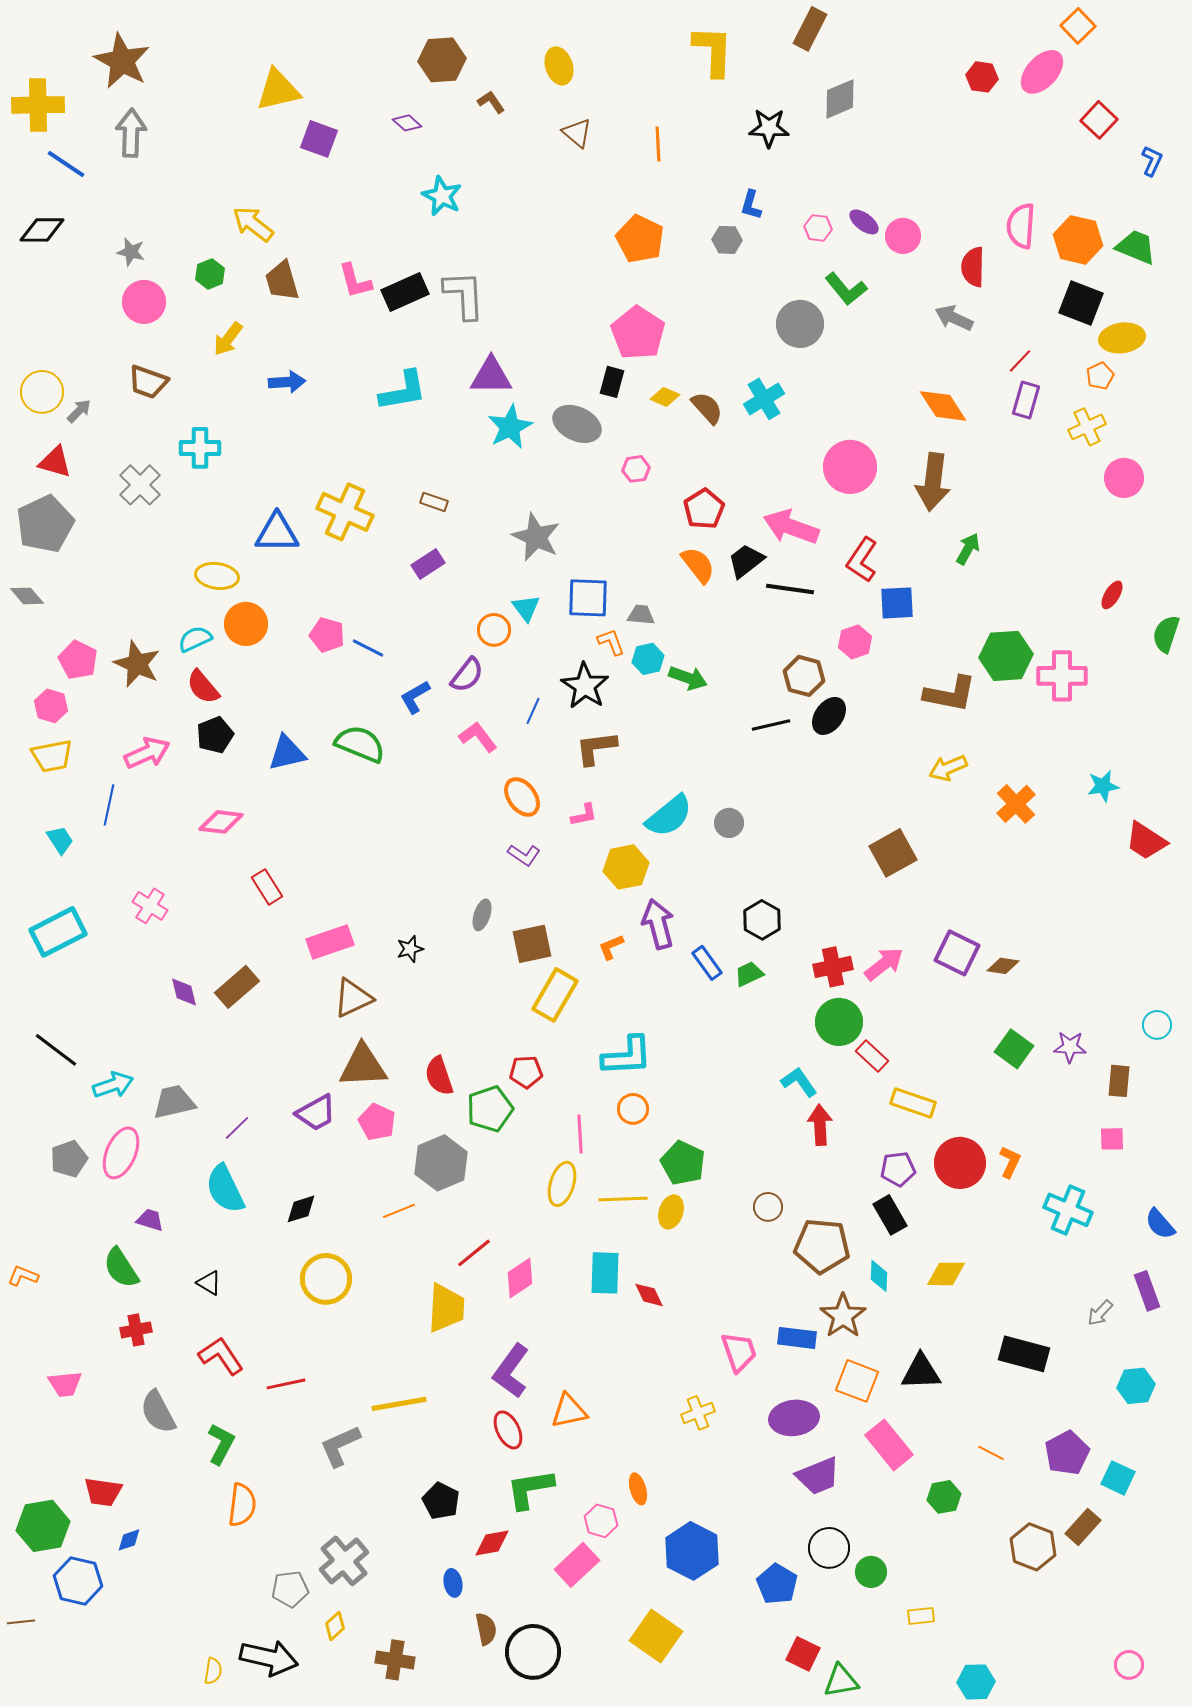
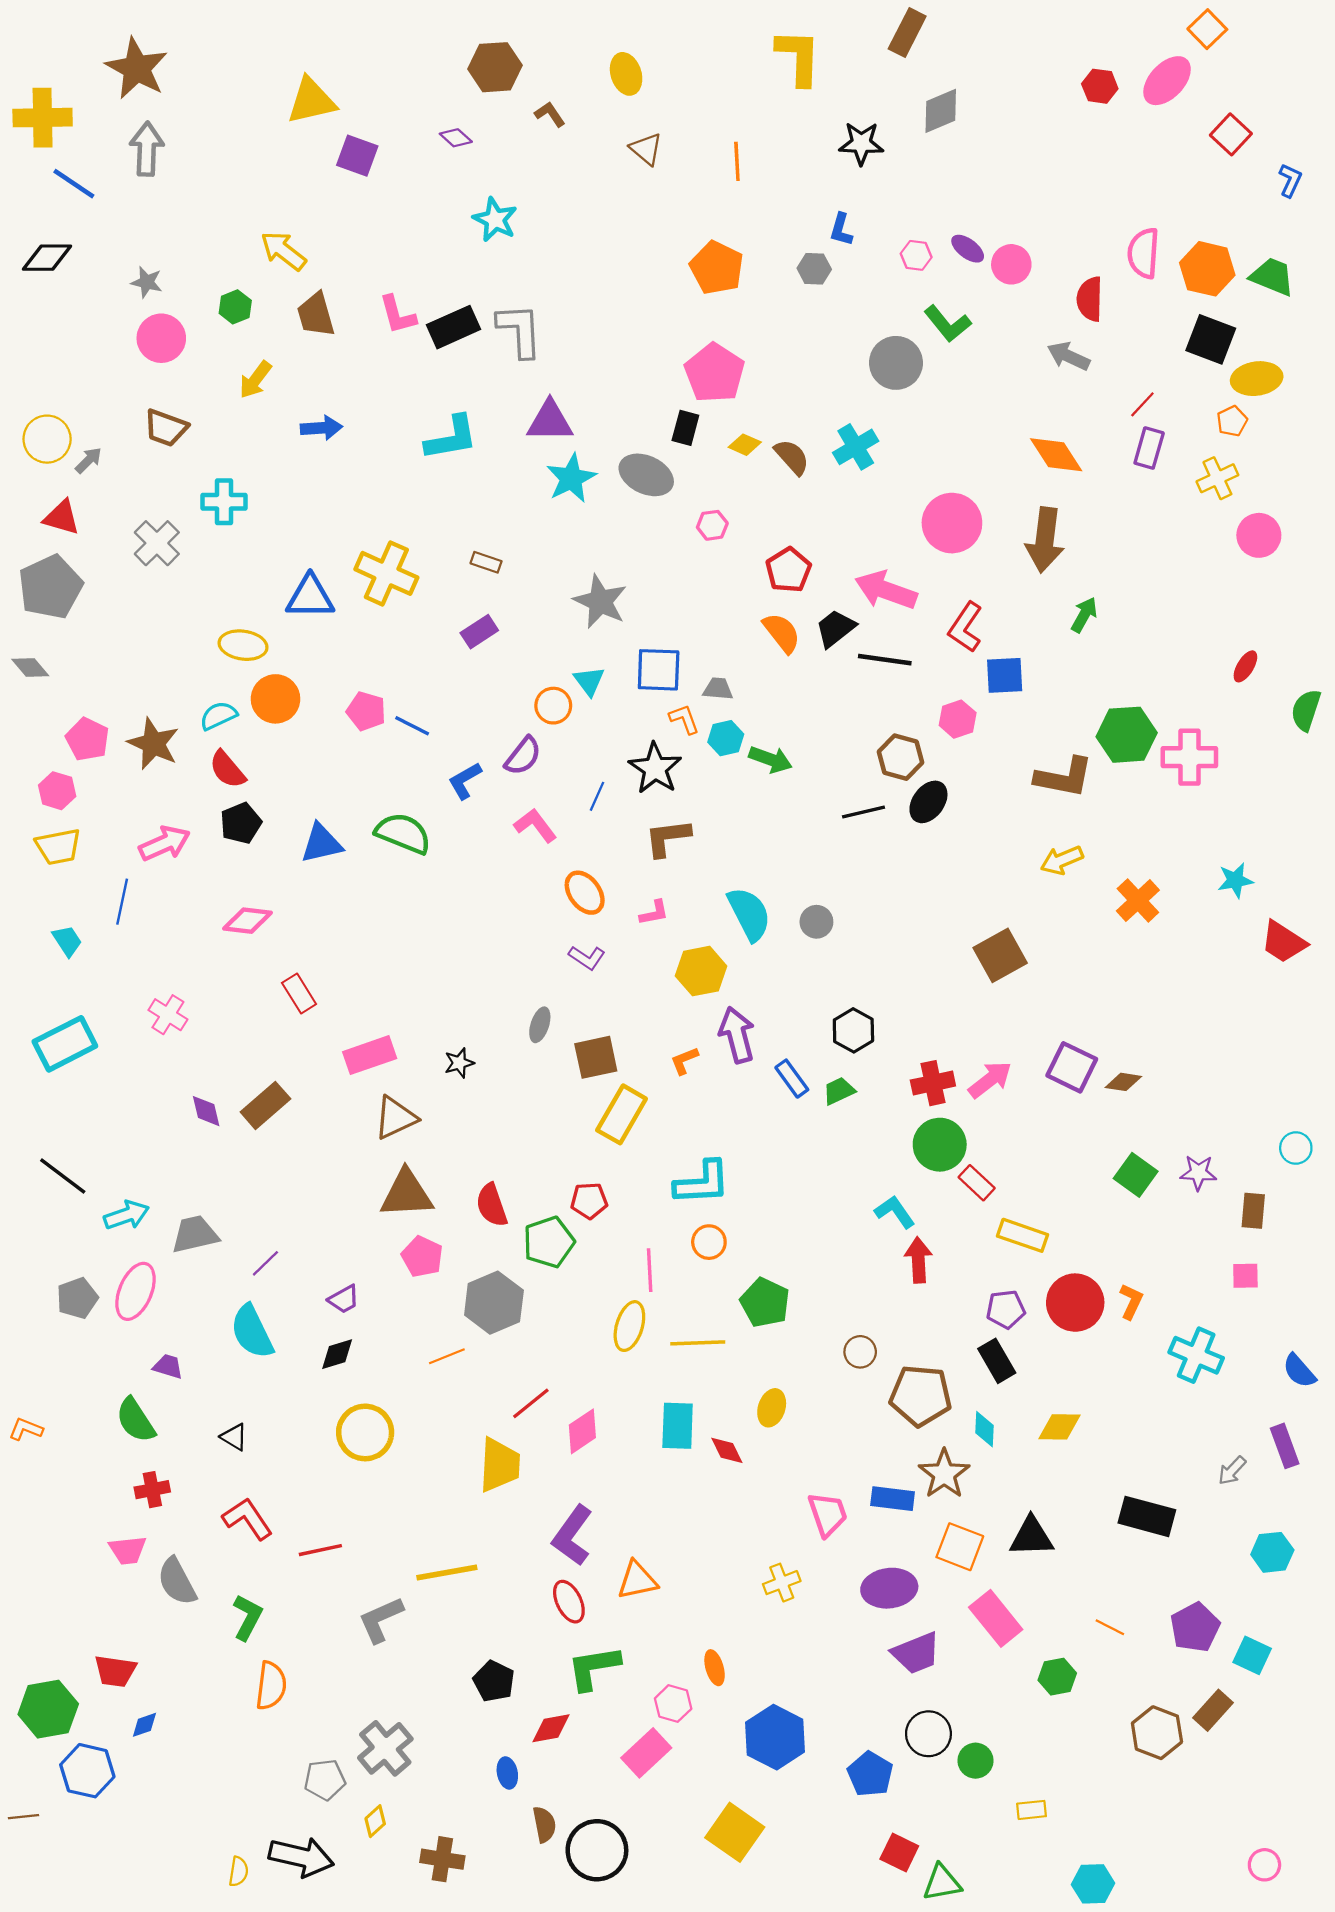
cyan semicircle: (669, 816) -> (749, 914), turned -78
purple trapezoid: (316, 1113) -> (344, 1299), moved, size x0.7
yellow ellipse: (671, 1212) -> (772, 1408), moved
pink trapezoid: (65, 1384) -> (128, 1550), moved

